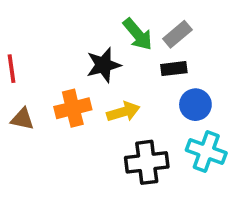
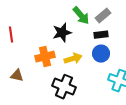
blue circle: (195, 105) -> (101, 54), moved
brown triangle: (22, 119) -> (17, 76), moved
black cross: (147, 162) -> (64, 87), moved, turned 30

